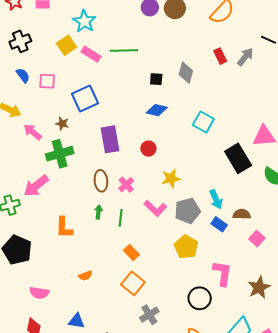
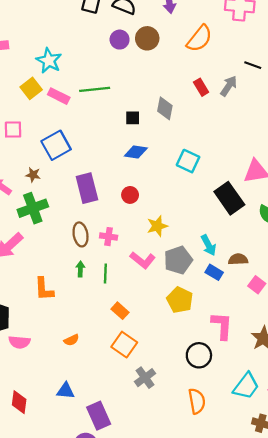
pink cross: (126, 185) -> (109, 237), turned -35
pink semicircle: (39, 293) -> (19, 342), moved

